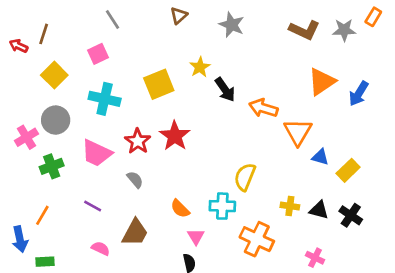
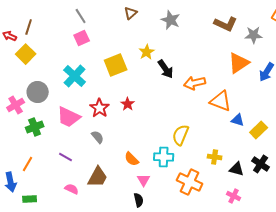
gray star: (344, 30) -> (254, 35), moved
pink square: (98, 54) -> (82, 38), moved
yellow square: (54, 75) -> (26, 54), moved
cyan cross: (105, 99) -> (75, 76), turned 30
orange arrow: (263, 108) -> (195, 83), turned -30
orange triangle: (298, 132) -> (221, 101), turned -40
red star: (175, 136) -> (128, 104), size x0.6
black triangle: (319, 210) -> (237, 169), moved

